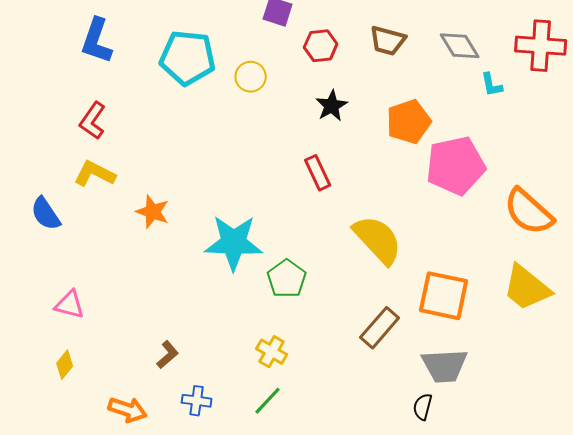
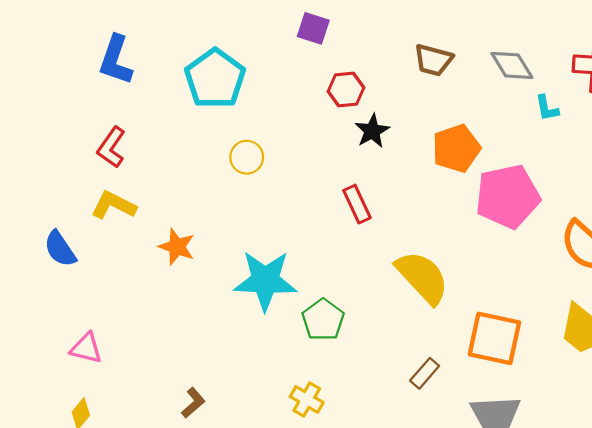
red hexagon: (321, 46) -> (346, 90), moved
cyan pentagon: (188, 58) -> (215, 79), turned 30
yellow circle: (251, 77) -> (247, 157), moved
brown rectangle: (380, 328) -> (425, 373), size x0.7

